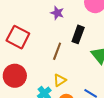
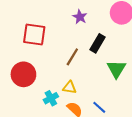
red square: (18, 37) -> (34, 35), turned -30
yellow triangle: (60, 80) -> (70, 88), turned 32

